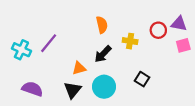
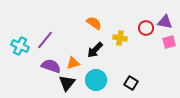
orange semicircle: (102, 25) -> (94, 23), turned -42
black square: (142, 79) -> (131, 83), moved
purple semicircle: (32, 89) -> (51, 66), moved

